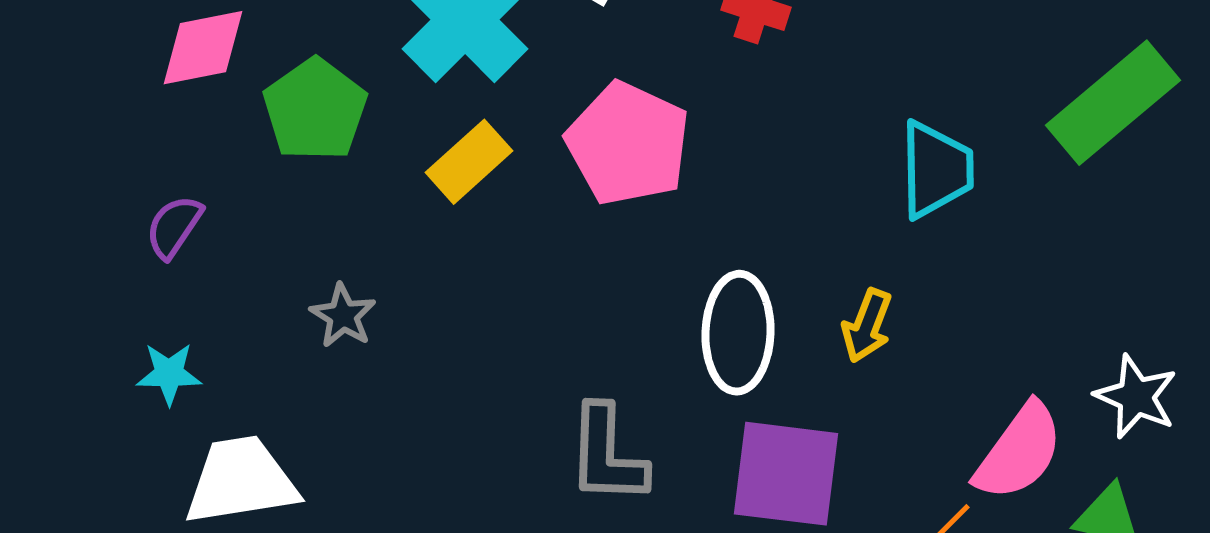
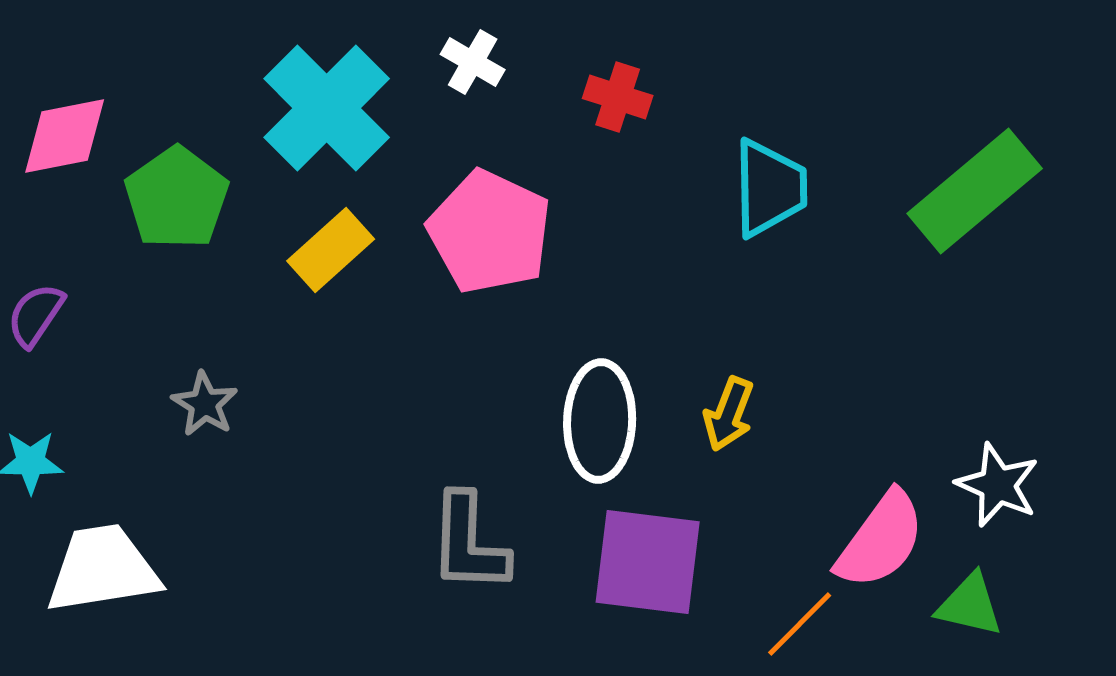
cyan trapezoid: (936, 170) -> (770, 188), moved

